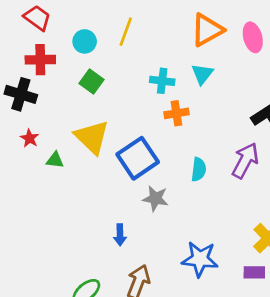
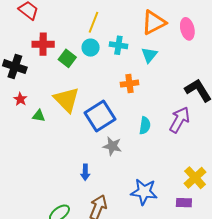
cyan circle: (85, 41) -> (91, 48), moved
red cross: (40, 60) -> (43, 44), moved
cyan cross: (162, 81) -> (118, 45), moved

